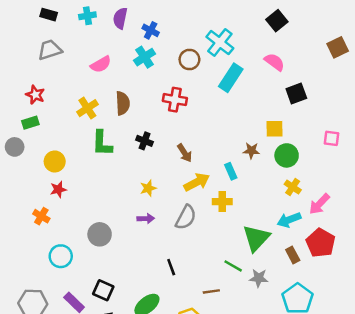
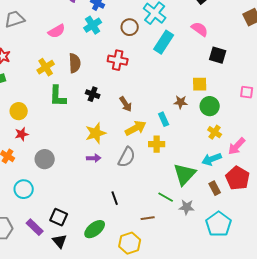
black square: (296, 94) -> (218, 55), turned 36
yellow star: (148, 188) -> (96, 133), size x1.5
gray circle: (100, 234) -> (45, 159), moved

